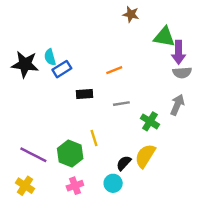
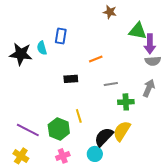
blue rectangle: (62, 69) -> (61, 36), moved, turned -49
gray line: (121, 104) -> (111, 84), moved
green cross: (150, 121) -> (126, 102), turned -35
black semicircle: (124, 163) -> (104, 137), size x1.5

